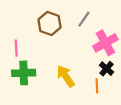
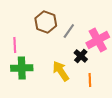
gray line: (84, 19) -> (69, 31), moved
black cross: (107, 69) -> (81, 56), moved

